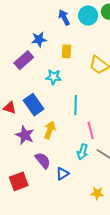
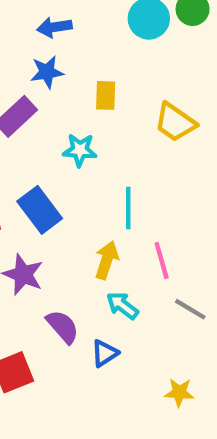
blue arrow: (64, 17) -> (54, 27), moved, turned -70
yellow arrow: (50, 130) -> (107, 260), moved
cyan arrow: (83, 152) -> (122, 306), moved, turned 112

